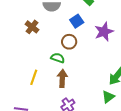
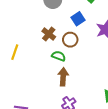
brown cross: (32, 27) -> (49, 34), moved
yellow line: (34, 77) -> (15, 52), moved

